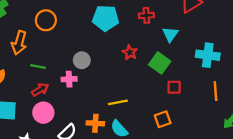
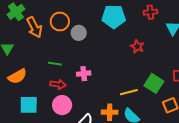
orange arrow: (19, 43) -> (34, 27), moved, turned -40
gray circle: (82, 60) -> (79, 33), moved
green square: (160, 63) -> (154, 83), moved
red arrow: (40, 90) -> (58, 84), turned 42

